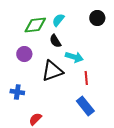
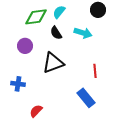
cyan arrow: (74, 57) -> (83, 33), moved
red line: (86, 78) -> (95, 71), moved

